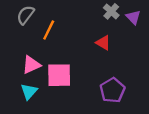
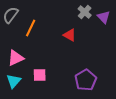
red triangle: (103, 43) -> (70, 35), moved
pink square: (59, 75) -> (40, 75), moved, size x0.6

